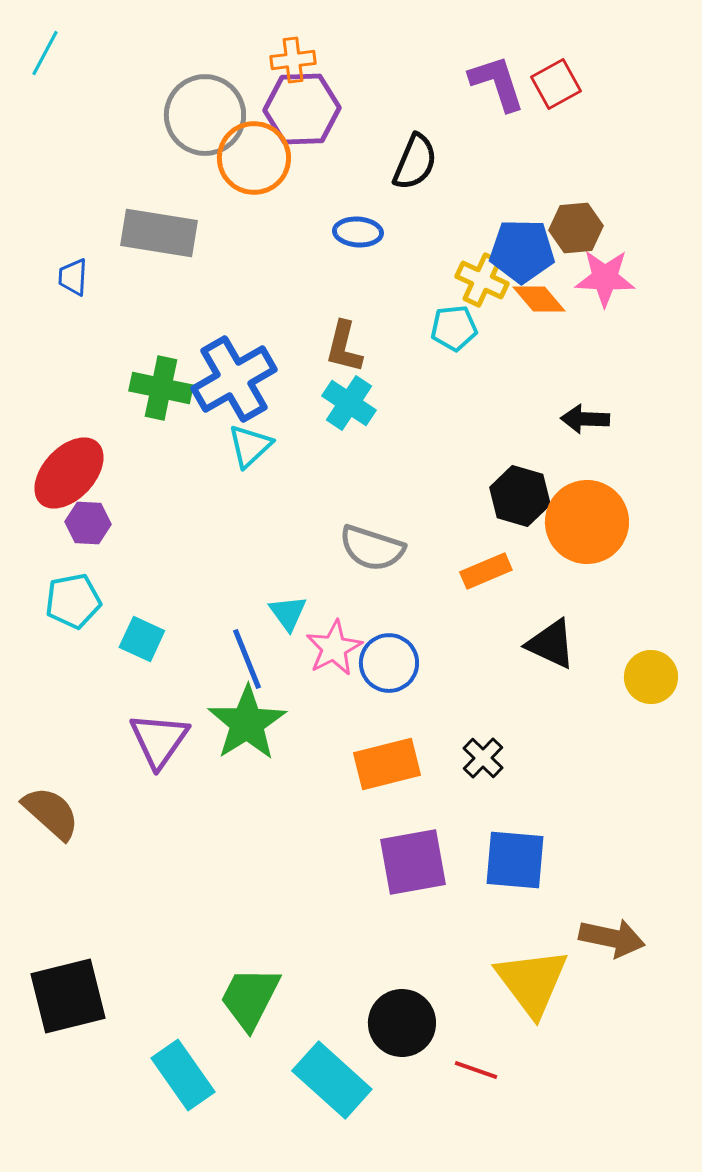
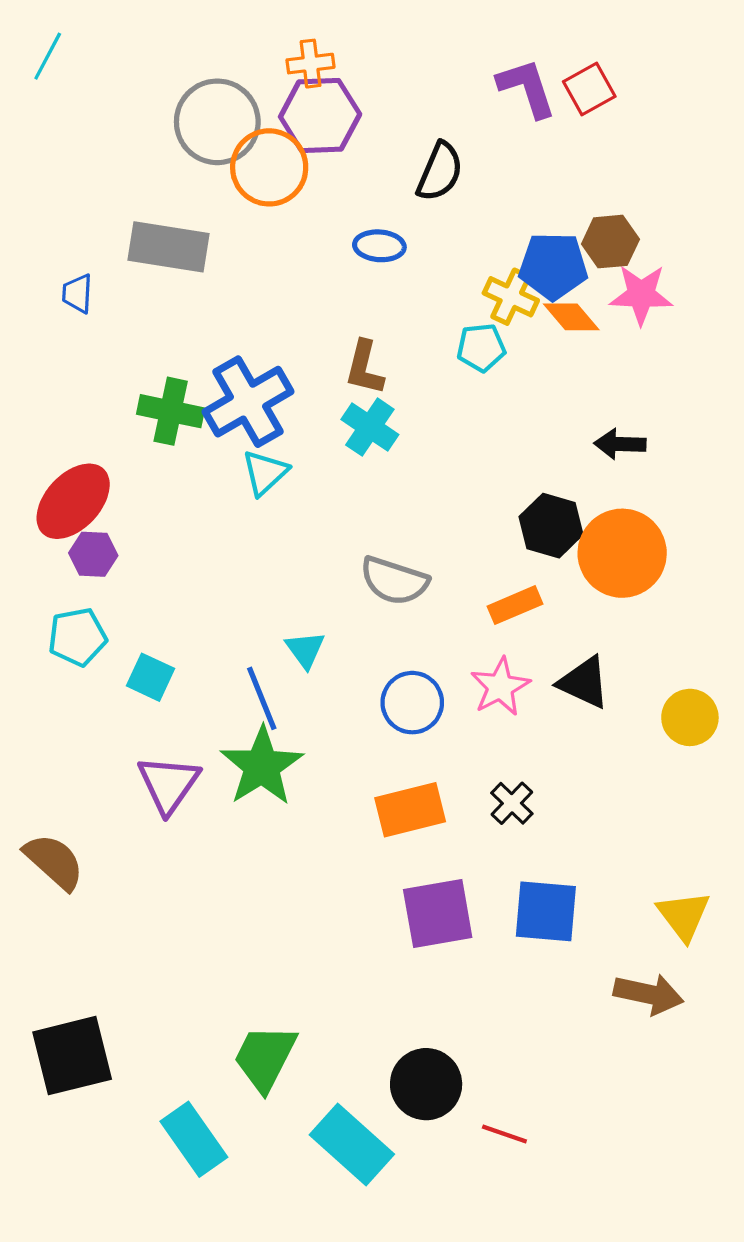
pink star: (334, 648) -> (500, 687), moved
yellow triangle: (532, 982) -> (684, 916), moved, size x0.7

